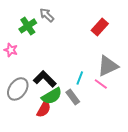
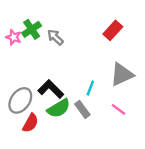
gray arrow: (47, 15) -> (55, 37), moved
pink star: (11, 50) -> (14, 37), moved
pink line: (101, 84) -> (118, 109), moved
red semicircle: (44, 109) -> (30, 123), moved

